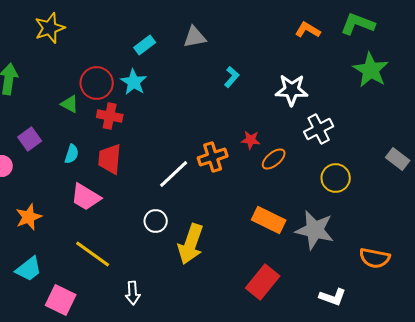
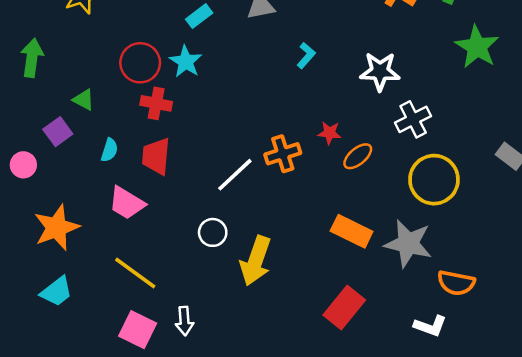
green triangle: (70, 104) -> (84, 100), moved
yellow circle: (336, 178) -> (434, 180), size x1.4
orange star: (29, 217) -> (57, 228), size x1.4
orange semicircle: (375, 258) -> (456, 283), moved
pink square: (61, 300) -> (138, 330), moved

